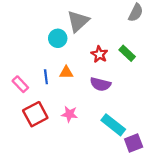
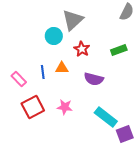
green rectangle: (127, 53) -> (119, 50), turned -63
red star: (99, 54) -> (82, 49), moved

